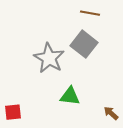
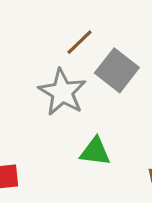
brown line: (90, 13) -> (79, 42), moved, turned -54

